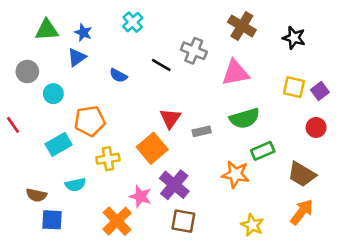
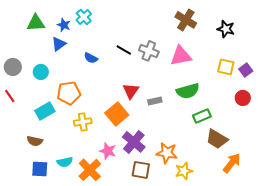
cyan cross: (133, 22) -> (84, 17), moved
gray cross: (194, 51) -> (149, 51), moved
gray circle: (27, 72) -> (13, 67), moved
orange star: (235, 174) -> (167, 153), moved
brown trapezoid: (302, 174) -> (217, 139), moved
cyan semicircle: (75, 185) -> (65, 162), moved
brown semicircle: (36, 195) -> (35, 141), moved
yellow star: (252, 225) -> (184, 171), moved, turned 30

